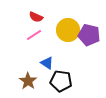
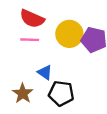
red semicircle: (36, 17) -> (32, 19), size x1.5
pink line: (34, 35) -> (30, 40), turned 35

